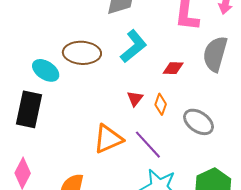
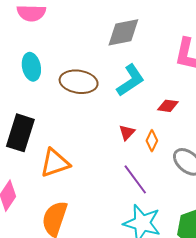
cyan ellipse: (46, 70) -> (31, 67), moved, turned 40
orange triangle: (108, 139) -> (55, 163), moved

